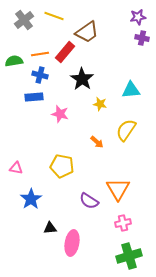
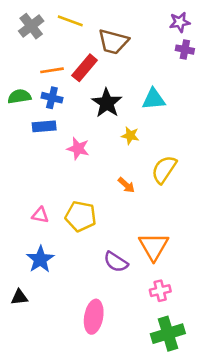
brown trapezoid: (87, 32) -> (113, 42), turned 50
green semicircle: (14, 61) -> (19, 96), moved
cyan triangle: (131, 90) -> (154, 99), moved
pink triangle: (16, 168) -> (40, 215), moved
black triangle: (50, 228) -> (19, 297), moved

